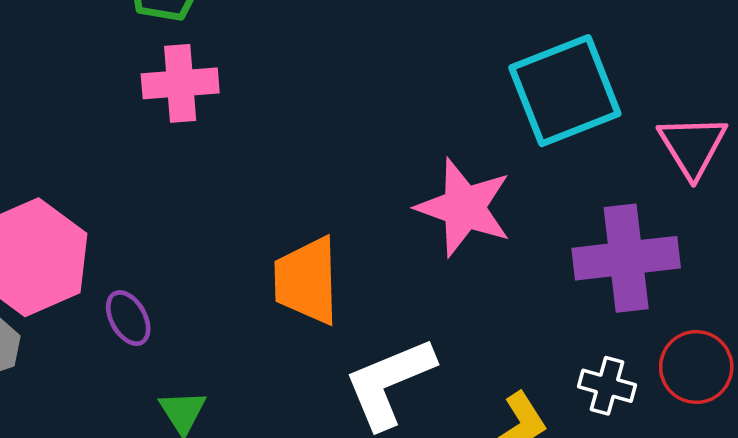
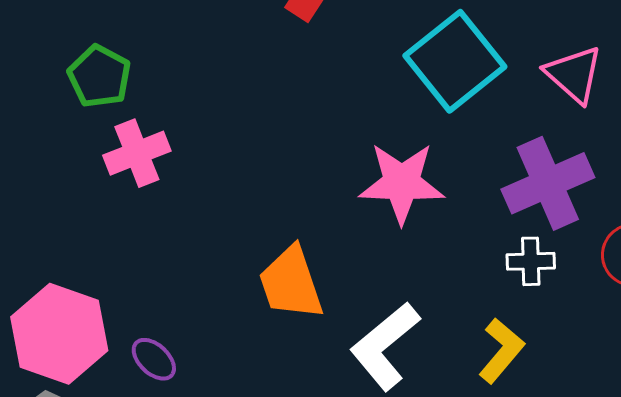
white cross: (607, 386) -> (531, 261), moved

